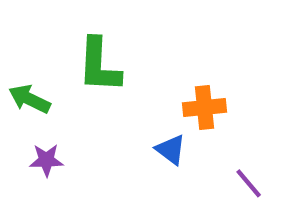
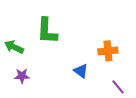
orange cross: (204, 107) -> (108, 51), moved

